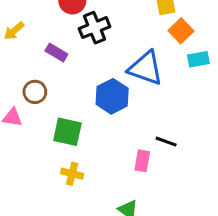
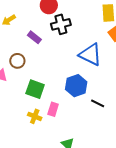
blue hexagon: (112, 96) -> (76, 86), moved
pink rectangle: (142, 161) -> (53, 109), moved

